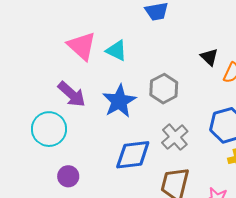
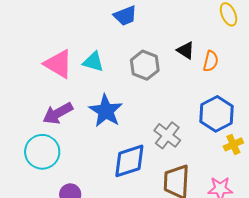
gray hexagon: (164, 89) -> (145, 65), moved
purple arrow: (72, 94) -> (58, 113), turned 120

